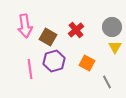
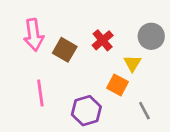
yellow triangle: (115, 47) -> (132, 63), moved
purple hexagon: (54, 61) -> (86, 111), moved

